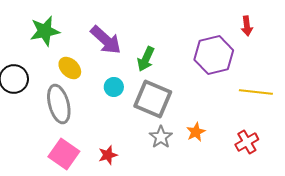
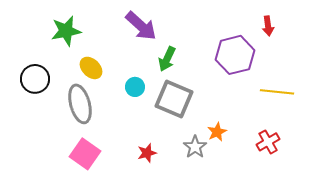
purple arrow: (106, 40) -> (141, 26), moved
gray star: (161, 137) -> (195, 147), moved
red star: (108, 155) -> (147, 153), moved

